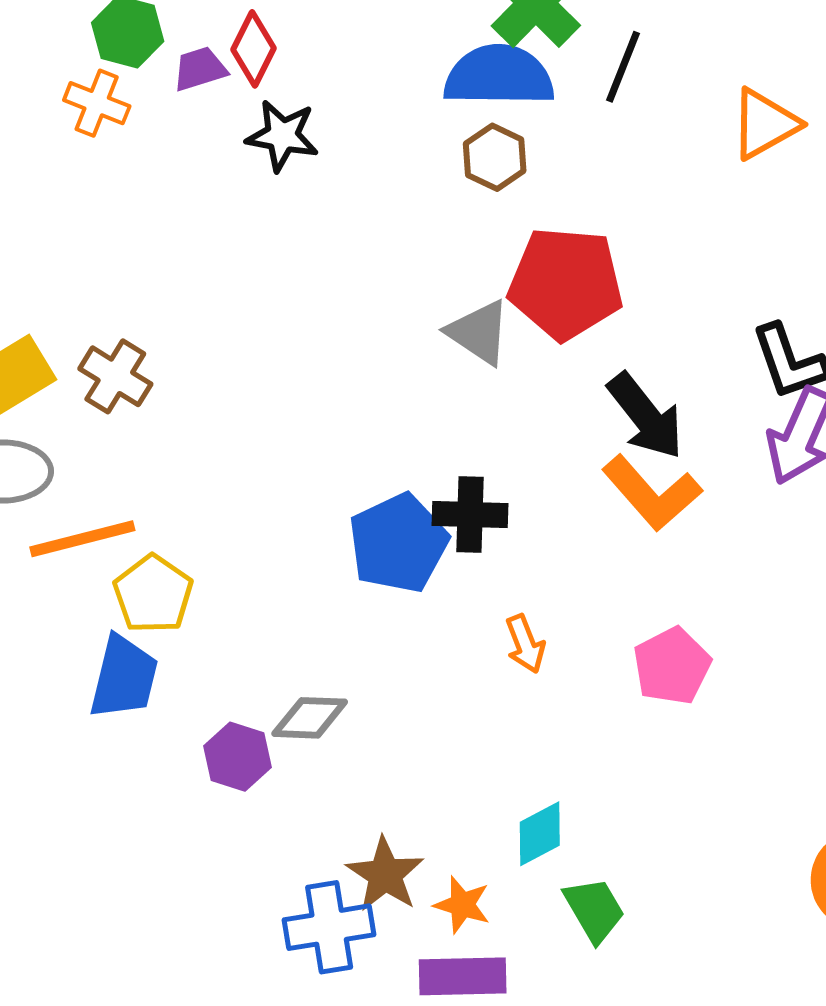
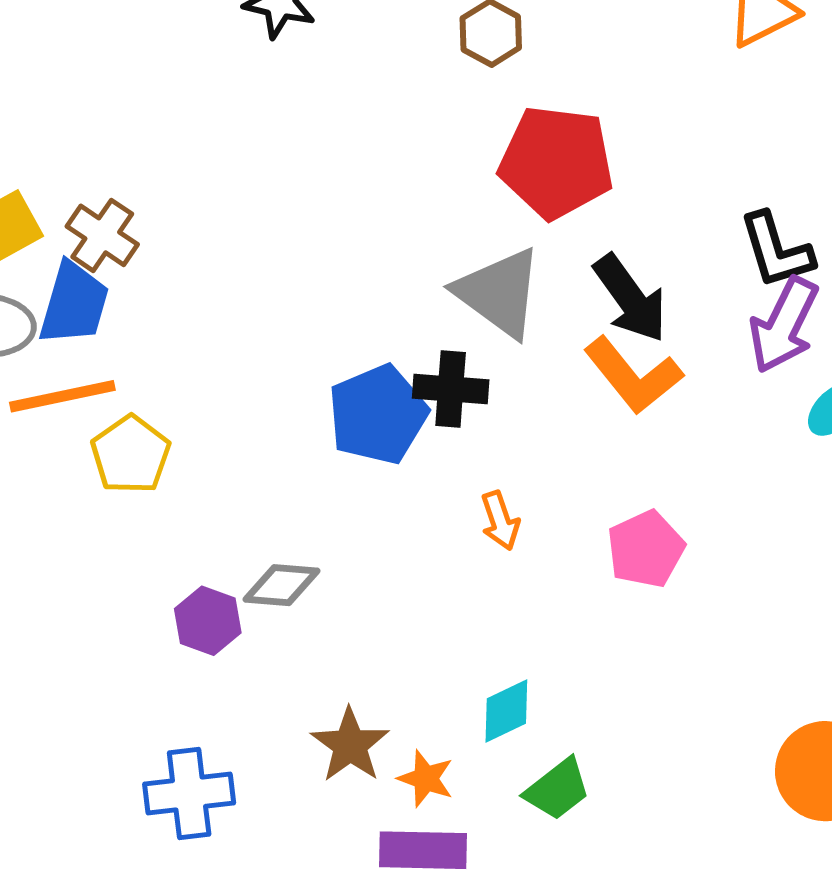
gray triangle: (479, 332) -> (499, 293), moved, size x1.4
blue trapezoid: (124, 677) -> (74, 304), moved
green trapezoid: (594, 910) -> (558, 789), turned 80
blue cross: (329, 927) -> (189, 794), moved

